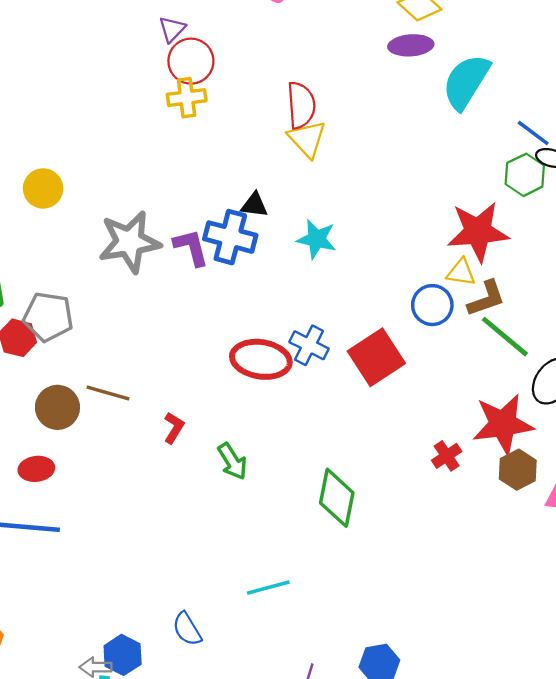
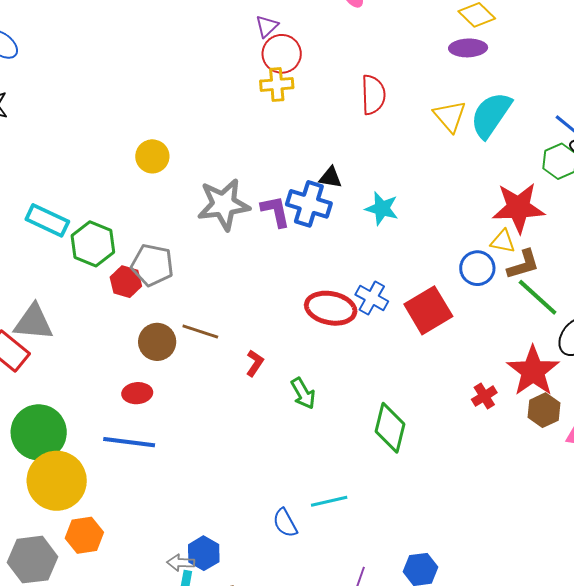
cyan semicircle: (466, 82) -> (491, 115), moved
yellow triangle: (307, 139) -> (450, 116), moved
red star: (503, 424) -> (533, 371), turned -30
blue semicircle: (187, 629) -> (285, 523), moved

